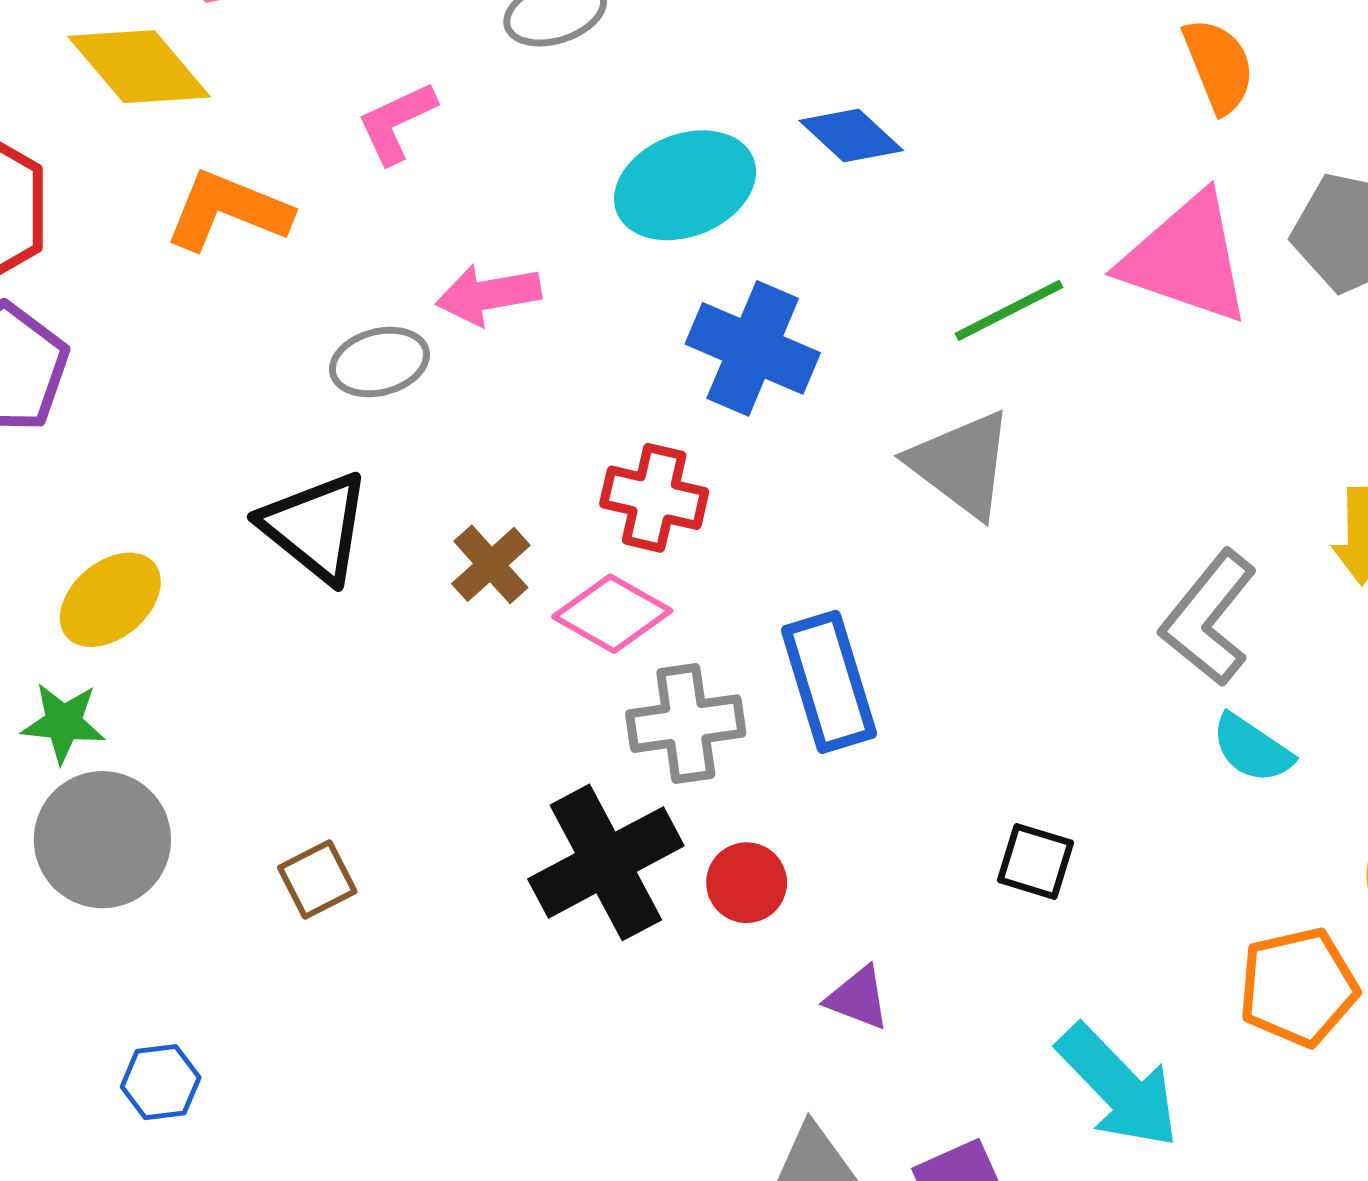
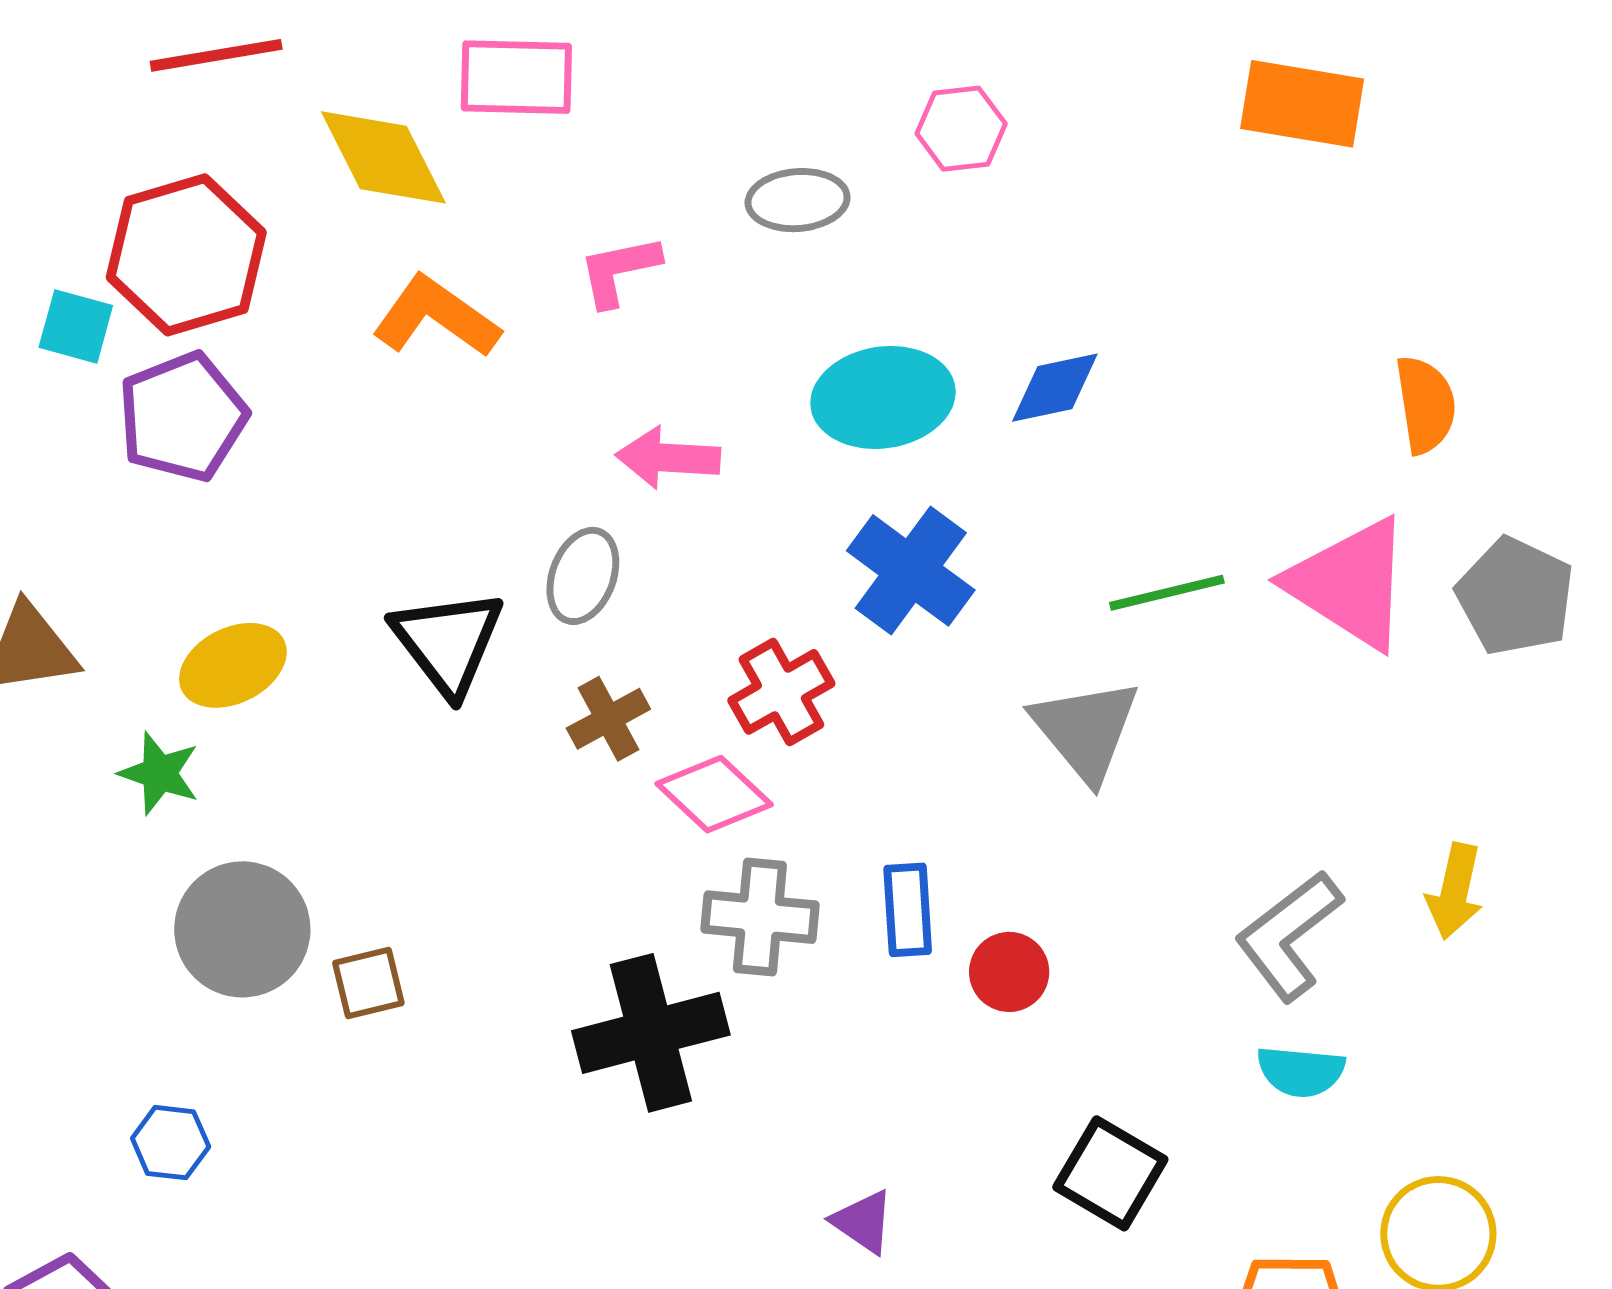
blue diamond: (851, 136) -> (1055, 388), turned -68
gray ellipse: (379, 362) -> (583, 576), moved, turned -68
red cross: (654, 498) -> (781, 692), turned 34
blue rectangle: (829, 682) -> (908, 910), size x0.7
cyan semicircle: (1252, 749) -> (1301, 1071), turned -42
gray circle: (102, 840) -> (242, 929), moved
black square: (1036, 861) -> (1110, 1173), moved, size x1.4
red circle: (747, 883) -> (1009, 972), moved

